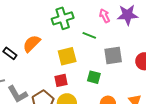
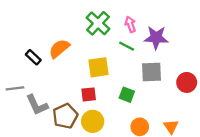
purple star: (128, 15) -> (156, 38), moved
pink arrow: (105, 16) -> (130, 24), moved
green cross: (63, 18) -> (98, 23), turned -35

